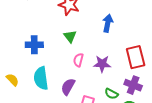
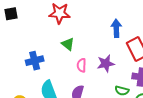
blue arrow: (108, 23) -> (116, 28), moved

